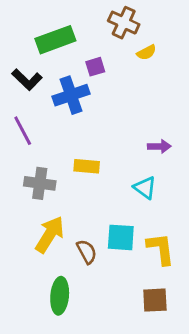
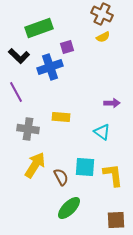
brown cross: (124, 23) -> (102, 14), moved
green ellipse: (60, 296) -> (69, 208), moved, turned 40
brown square: (155, 300) -> (116, 220), moved

